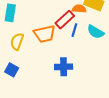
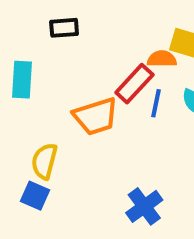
yellow semicircle: (17, 41) -> (44, 161), moved
blue cross: (64, 67) -> (144, 206), moved, turned -30

